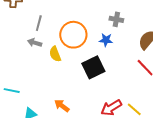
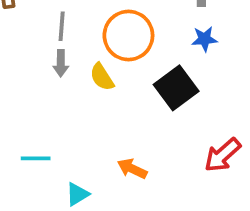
blue star: (106, 40) -> (204, 39), moved
gray arrow: (35, 43) -> (61, 63), turned -96

